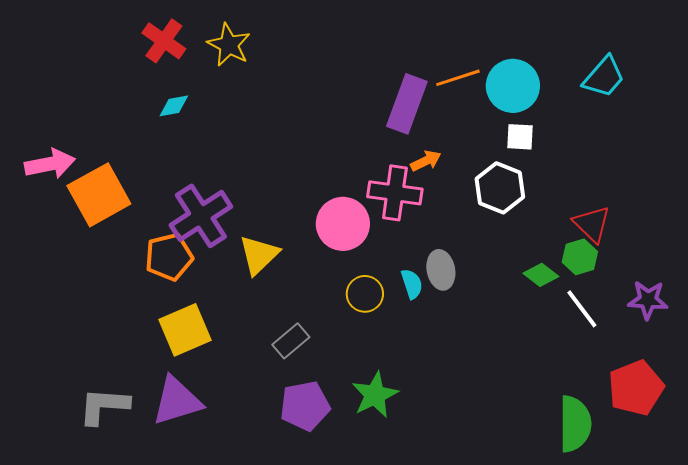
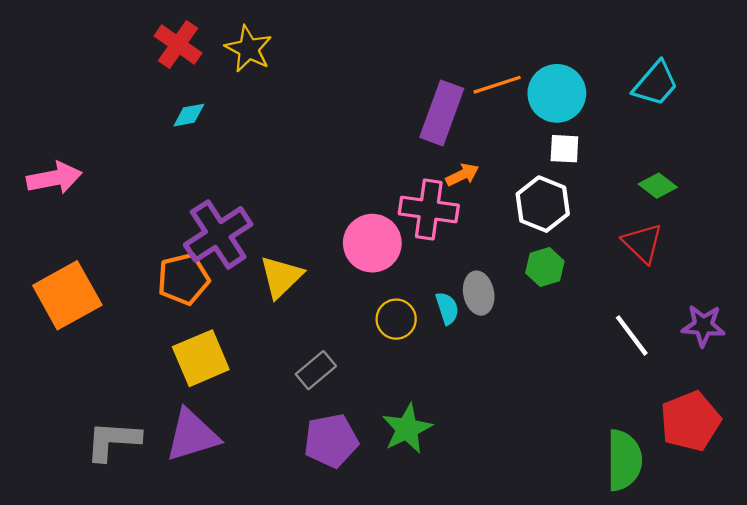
orange square: (99, 195) -> (67, 295), moved
green hexagon: (580, 257) -> (545, 267), moved
green diamond: (541, 275) -> (658, 186), moved

